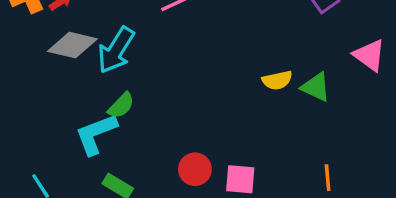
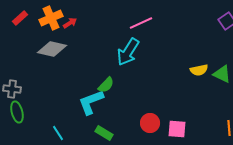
gray diamond: (72, 45) -> (52, 49), moved
cyan arrow: (116, 50) -> (128, 52), moved

